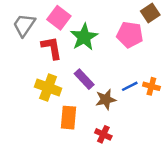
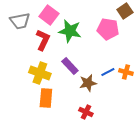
gray trapezoid: (24, 25) -> (20, 21), turned -135
green star: (84, 37) -> (70, 31), turned -30
red L-shape: (52, 48) -> (43, 40), turned 35
orange rectangle: (68, 118) -> (46, 98), moved

